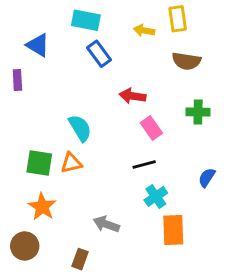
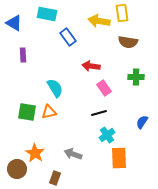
cyan rectangle: (86, 20) -> (47, 14), moved
yellow arrow: (144, 30) -> (99, 21), size x1.5
blue triangle: (38, 45) -> (14, 23), moved
purple rectangle: (17, 80) -> (23, 55), moved
orange star: (42, 207) -> (35, 153), moved

